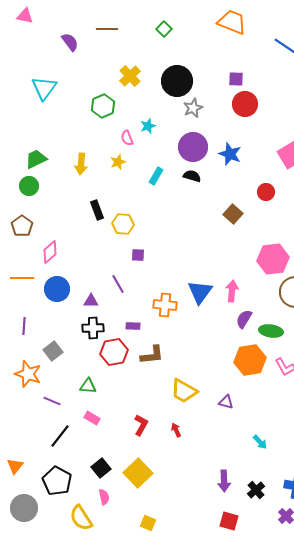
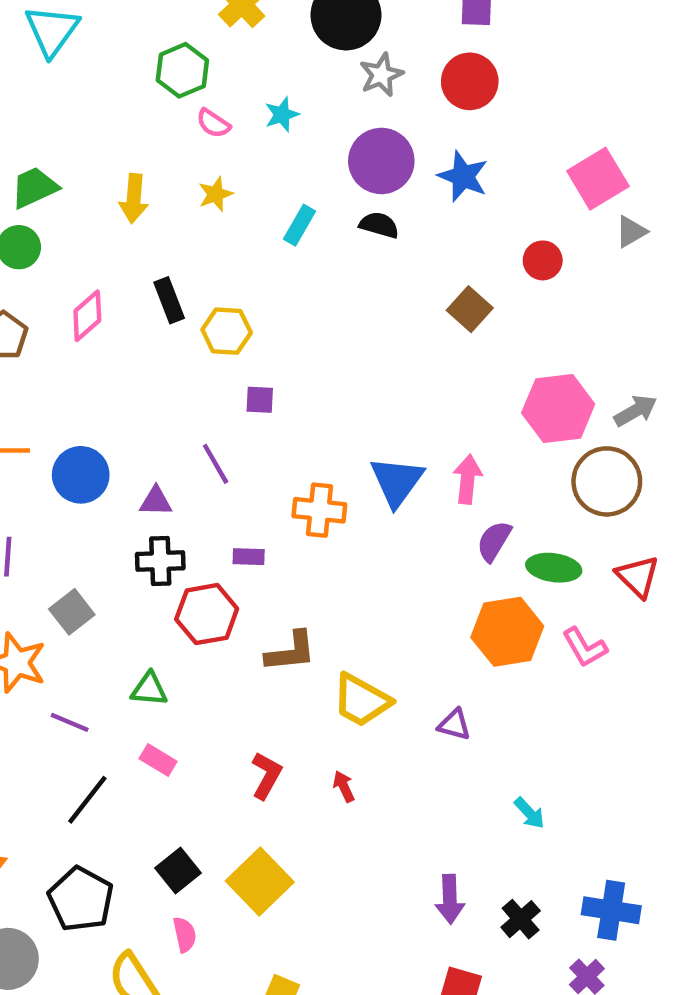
red circle: (245, 104) -> (470, 81), moved
pink semicircle: (127, 138) -> (213, 123), moved, turned -35
pink diamond: (50, 252) -> (87, 316), moved
brown L-shape: (152, 355) -> (291, 652), moved

